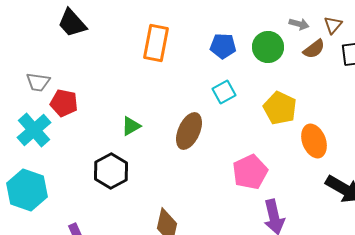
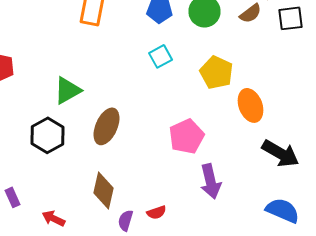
green triangle: (131, 126) -> (68, 90), size x1.4
brown ellipse: (189, 131) -> (106, 126), moved

